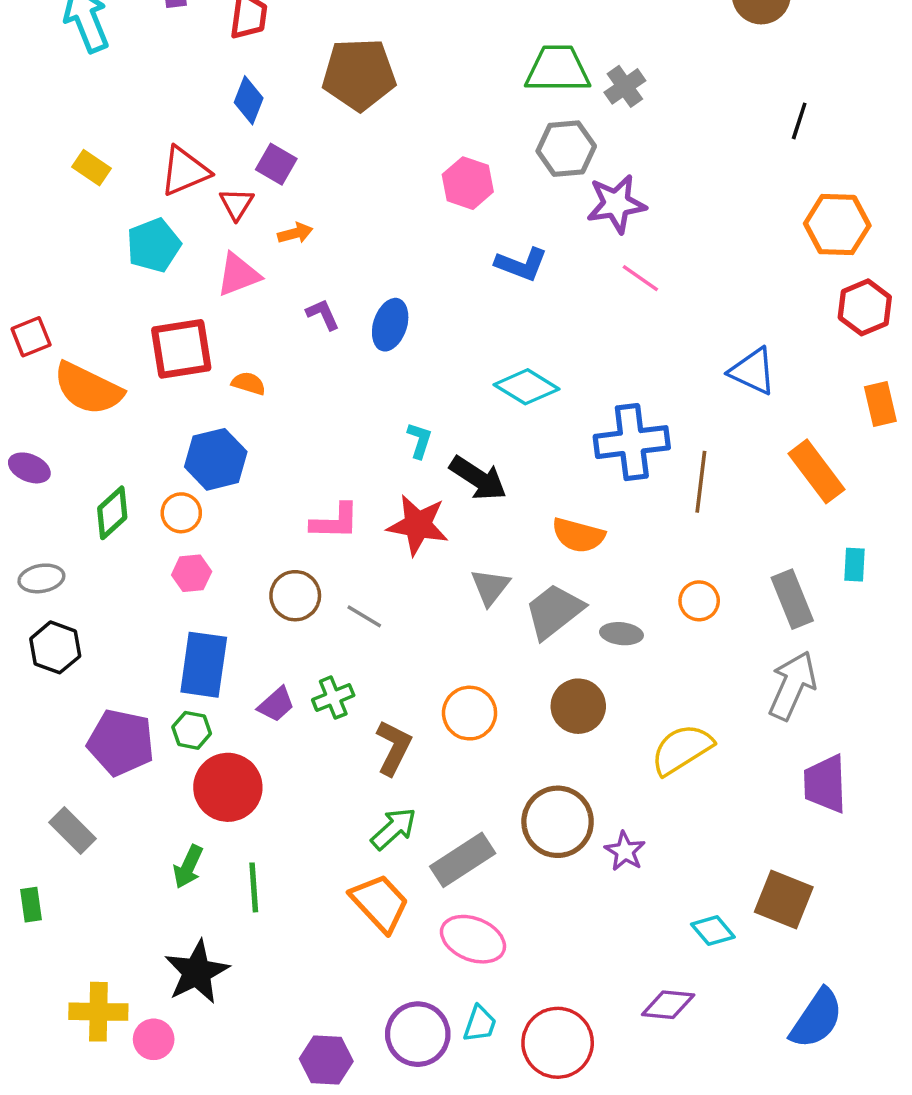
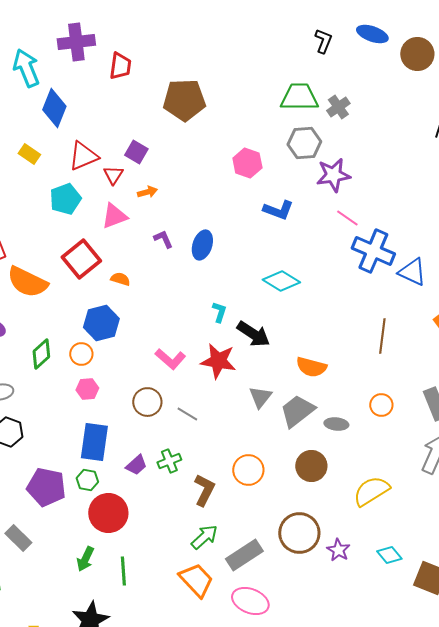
blue diamond: (249, 100) -> (54, 108), moved, size x1.4
red square: (181, 349) -> (81, 259), turned -30
blue cross: (632, 442) -> (373, 251), moved, turned 30
pink L-shape: (335, 521) -> (170, 359), turned 40
cyan diamond: (713, 931) -> (389, 555), moved

